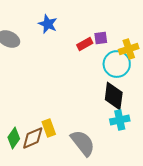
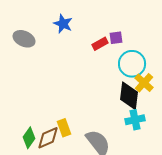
yellow cross: (129, 49) -> (144, 83), moved, turned -30

